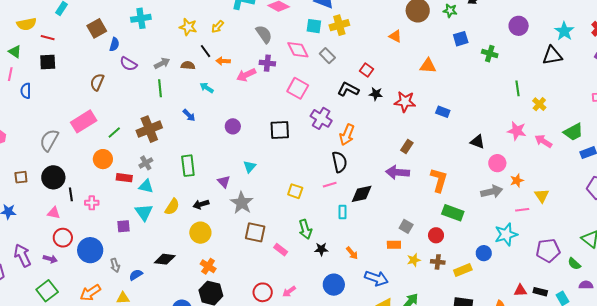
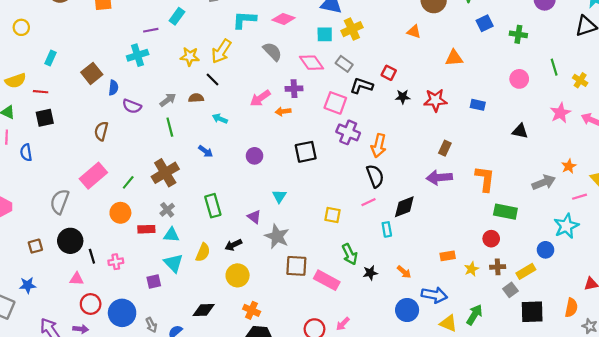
yellow arrow: (218, 27) -> (221, 51), size x1.6
orange arrow: (223, 61) -> (283, 111), moved
purple cross: (267, 63) -> (294, 89), moved
pink square: (298, 88) -> (335, 103), moved
black L-shape: (348, 89) -> (361, 86), moved
pink star: (517, 131) -> (560, 113), turned -30
pink circle: (497, 163) -> (519, 79), moved
gray square: (406, 226) -> (510, 290), moved, turned 32
pink rectangle: (281, 250) -> (327, 280), size x1.6
blue circle: (334, 285) -> (407, 310), moved

